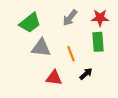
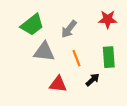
gray arrow: (70, 18) -> (69, 29), moved
green rectangle: (98, 42) -> (109, 57), moved

